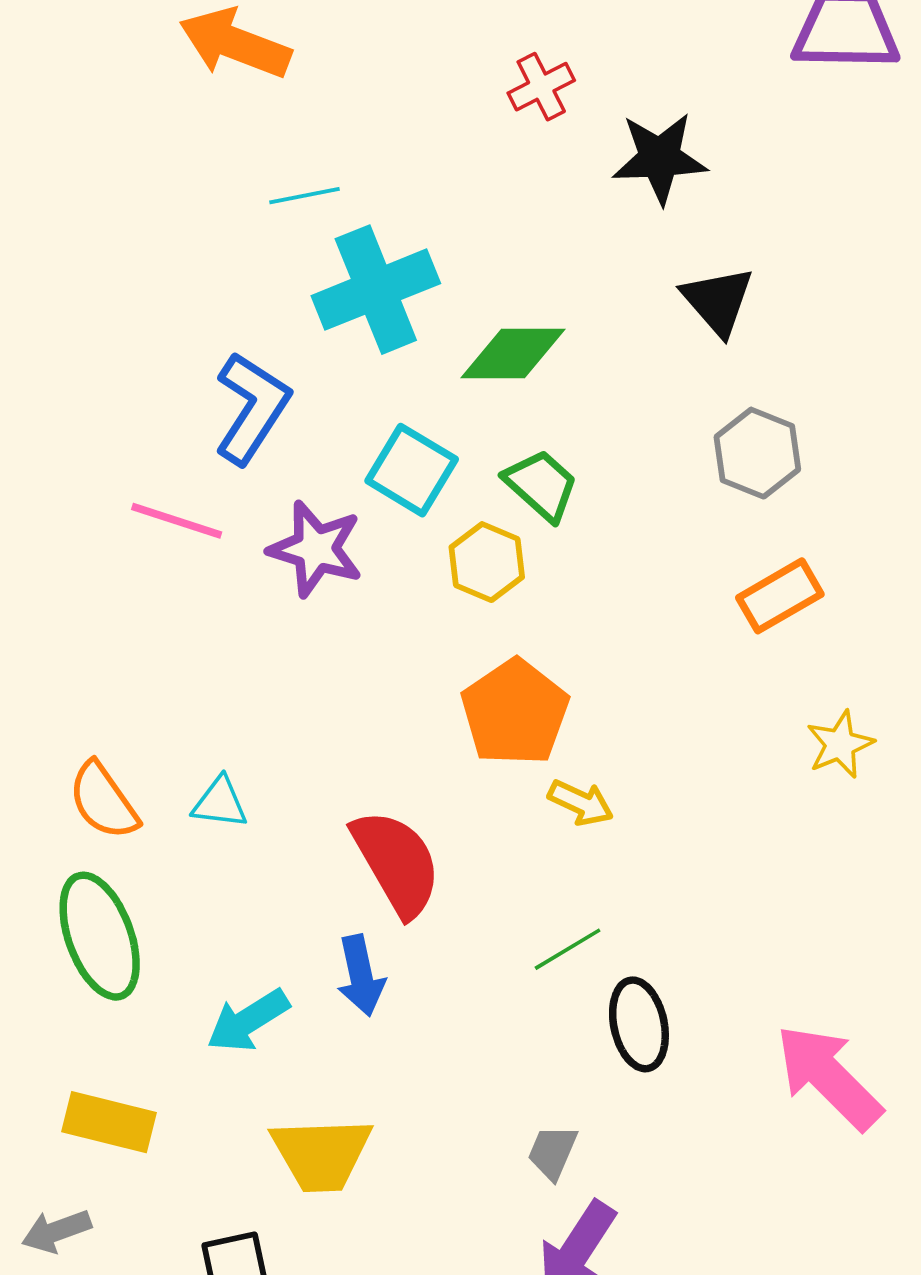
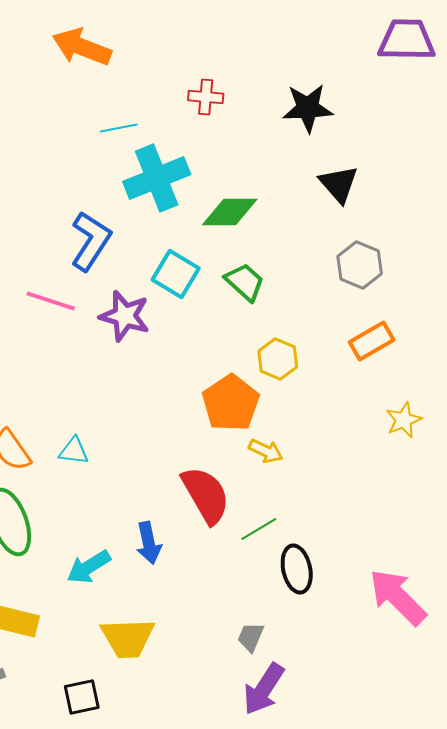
red cross: (541, 87) -> (206, 97), moved, turned 32
yellow hexagon: (487, 562) -> (278, 359), moved
red semicircle: (397, 863) -> (206, 495), moved

